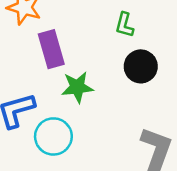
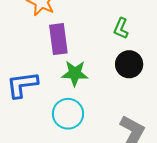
cyan circle: (53, 136) -> (68, 114), moved

